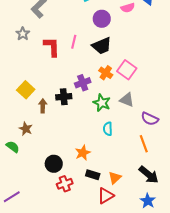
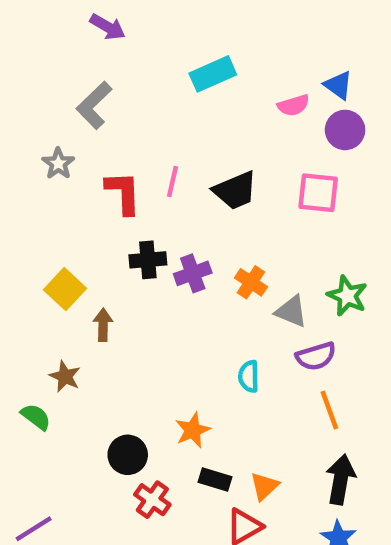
purple circle: (102, 19) -> (345, 130), moved
pink square: (127, 70) -> (318, 193), moved, turned -30
orange cross: (106, 73) -> (251, 282), moved
black cross: (64, 97) -> (148, 260), moved
green star: (102, 103) -> (347, 296), moved
purple semicircle: (150, 119) -> (316, 356), moved, turned -42
black arrow: (149, 175) -> (341, 479), turned -120
red cross: (65, 184) -> (152, 500), turned -35

